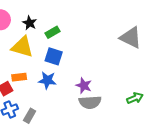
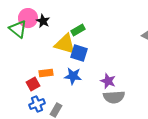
black star: (30, 23) -> (43, 21), moved
yellow triangle: (22, 47) -> (65, 44), moved

